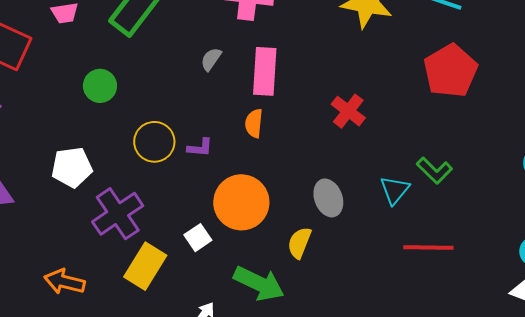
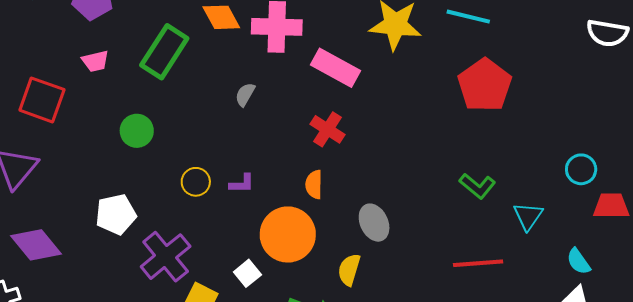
pink rectangle: (265, 71) -> (336, 68), moved, turned -60
red cross: (348, 111) -> (327, 129), moved
orange semicircle: (254, 123) -> (314, 184), moved
yellow circle: (154, 142) -> (196, 182), size x0.7
cyan triangle: (395, 190) -> (528, 216), moved

